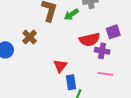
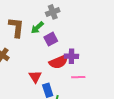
purple square: (113, 32) -> (51, 39), moved
red semicircle: (90, 40) -> (59, 62), moved

